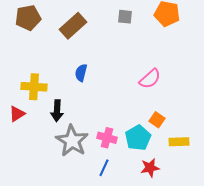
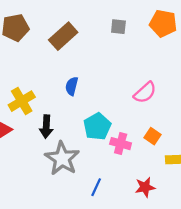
yellow cross: (34, 87) -> (22, 101), turned -35
pink cross: (107, 138) -> (121, 144), moved
cyan pentagon: (138, 138) -> (97, 127), moved

